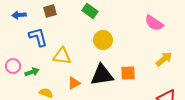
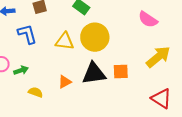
yellow circle: (103, 40) -> (95, 37), size x1.4
yellow triangle: (62, 56) -> (65, 41), moved
yellow arrow: (164, 59) -> (158, 57), size x1.4

